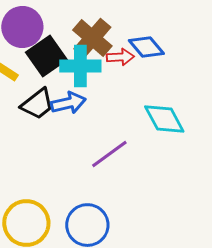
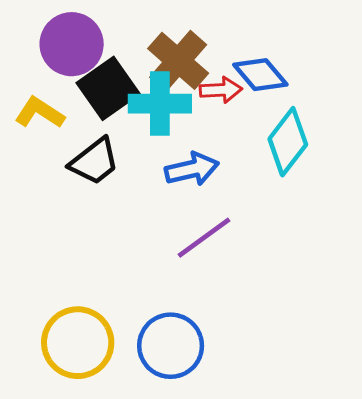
blue arrow: (68, 103) -> (192, 169), moved
cyan diamond: (164, 119) -> (288, 142), moved, turned 66

